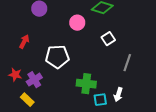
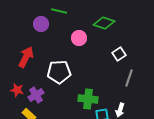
white square: (108, 39) -> (119, 54), moved
red arrow: (24, 42) -> (26, 57), size x1.5

